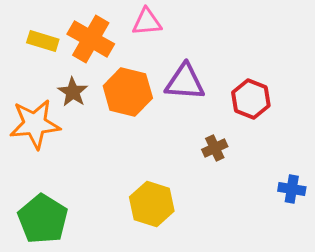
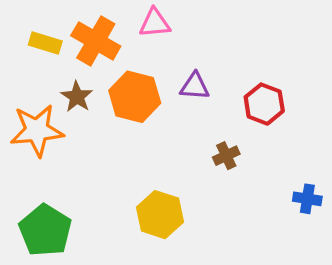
purple triangle: (185, 82) -> (195, 86), size x0.7

